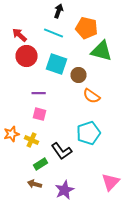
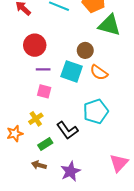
red circle: (26, 56) -> (35, 45), moved
cyan square: (56, 64) -> (72, 71), moved
orange star: (12, 134) -> (15, 133), moved
yellow cross: (32, 140) -> (36, 119), turned 32

